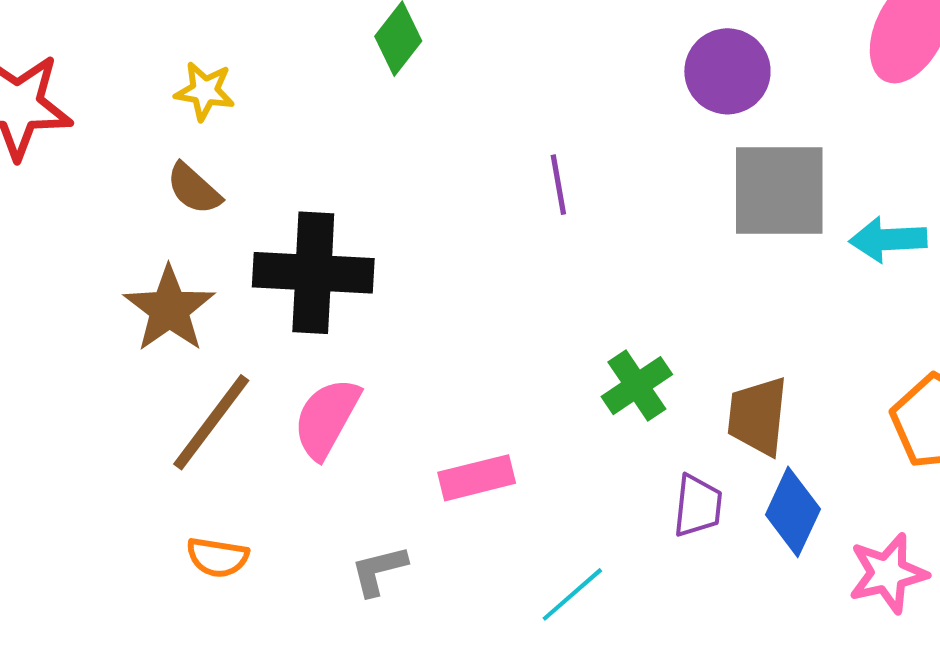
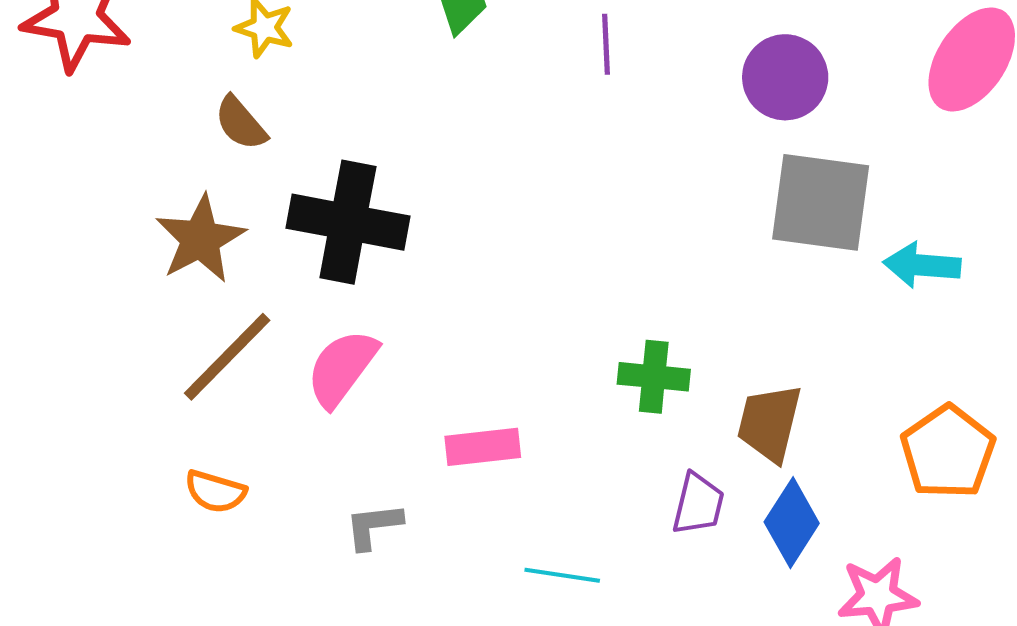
purple line: (558, 185) -> (606, 44), moved
green cross: (637, 386) -> (654, 377), turned 32
cyan line: (572, 594) -> (562, 575), turned 42

